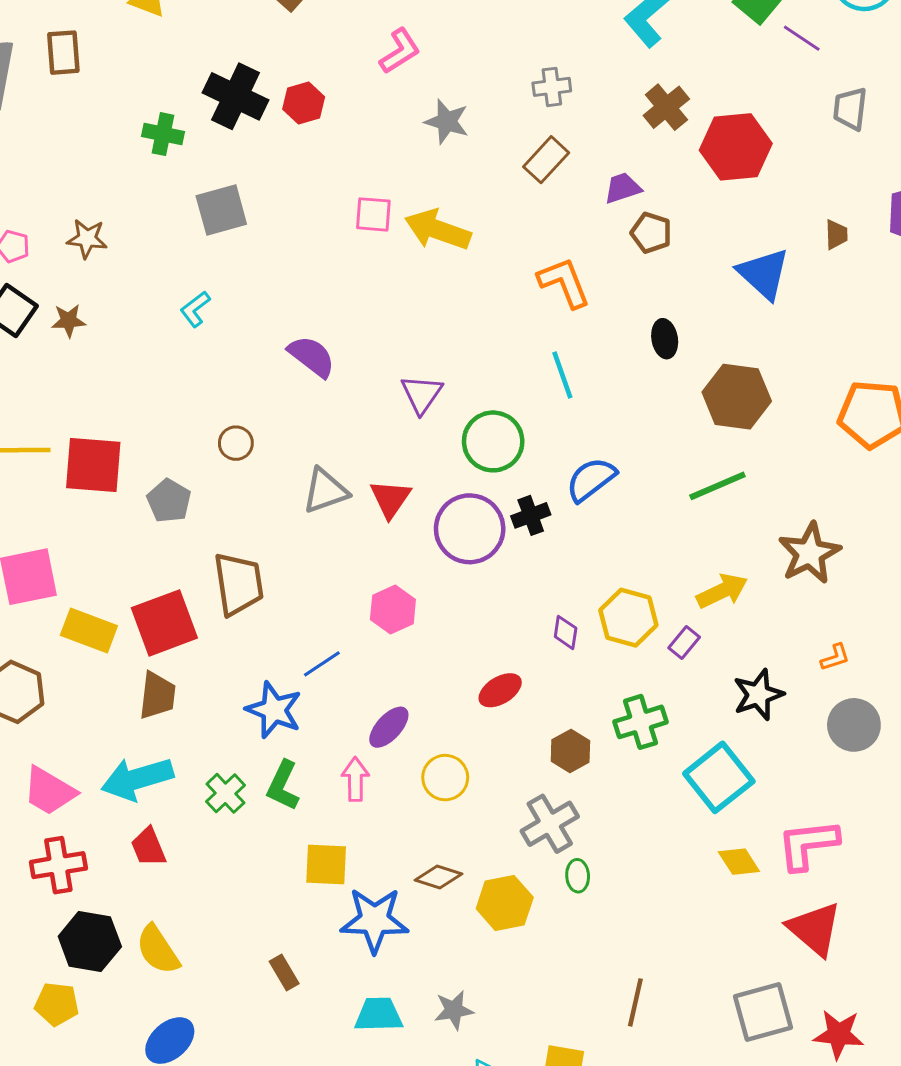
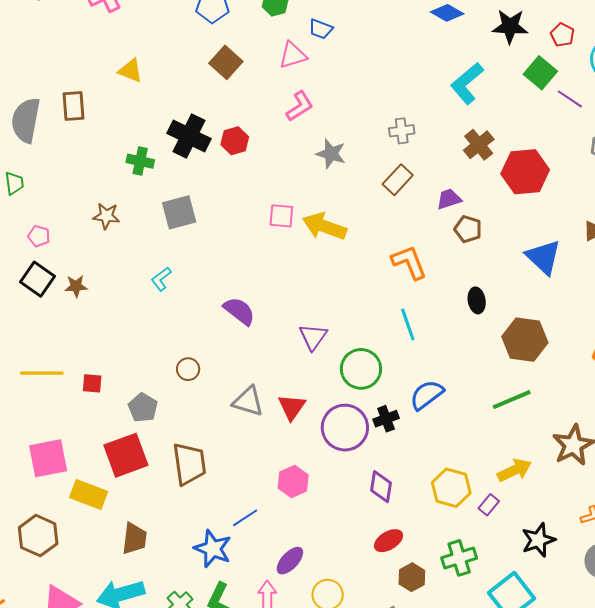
brown star: (87, 239) -> (106, 216), moved
red square: (93, 465) -> (92, 383), size x0.5
gray triangle: (325, 491) -> (248, 401), turned 36
red square: (164, 623) -> (126, 455), moved
purple diamond: (566, 632) -> (381, 487), moved, size x1.4
red ellipse: (500, 690) -> (388, 541), moved

